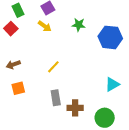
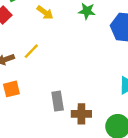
yellow line: (53, 67) -> (31, 51), moved

